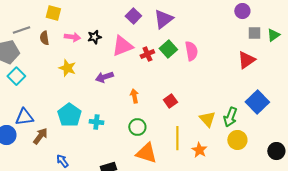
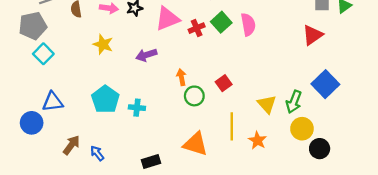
green circle: (137, 127) -> (194, 96), moved
brown arrow: (40, 136) -> (71, 145), moved
black circle: (276, 151) -> (320, 149), moved

